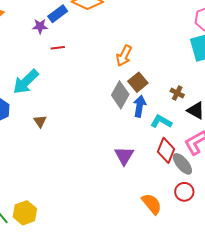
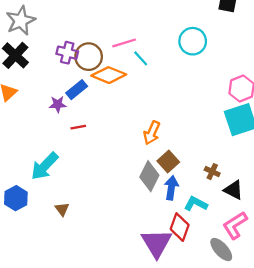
red diamond: (166, 150) -> (180, 227), moved
purple triangle: (124, 156) -> (157, 243), size x1.4

